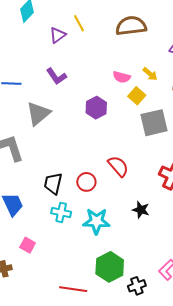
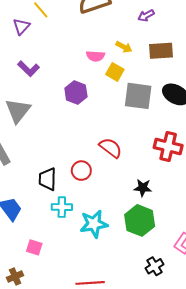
gray square: (154, 123) -> (138, 96), turned 32
cyan star: (96, 221) -> (94, 224), moved
green hexagon: (110, 267) -> (140, 220), moved

